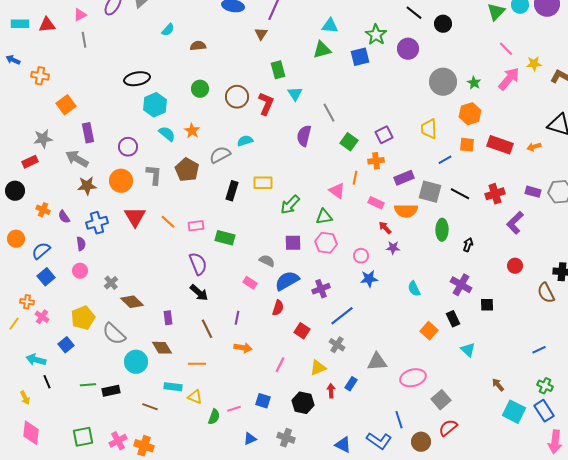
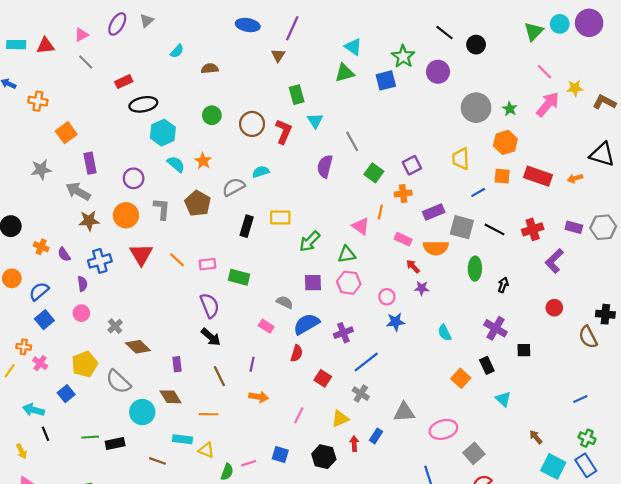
cyan triangle: (330, 26) -> (353, 47), turned 30
gray line: (84, 40) -> (86, 62), turned -35
red rectangle: (30, 162) -> (124, 82), moved

